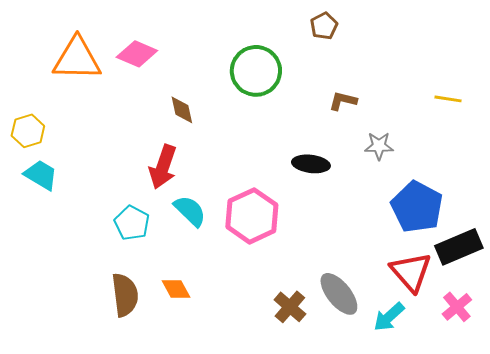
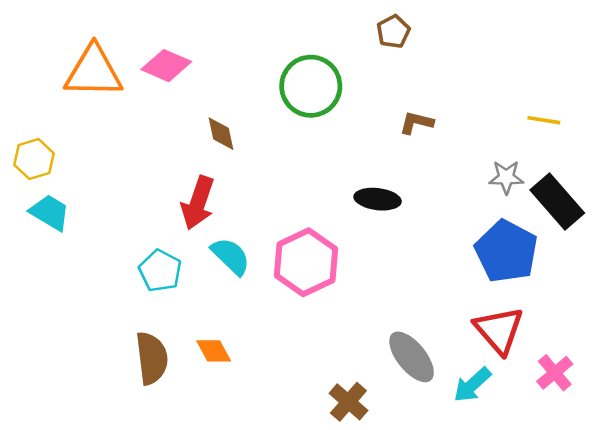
gray star: (379, 146) -> (506, 177), moved
black rectangle: (459, 247) -> (557, 202), moved, turned 72
brown cross: (290, 307) -> (348, 402), moved

